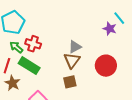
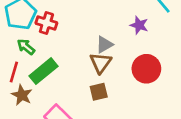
purple star: (110, 29) -> (139, 25), moved
red cross: (33, 44) -> (46, 23), moved
green rectangle: (29, 66) -> (44, 71), turned -70

